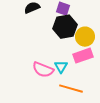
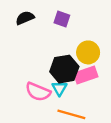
black hexagon: (65, 27) -> (64, 69), moved

